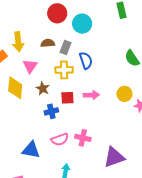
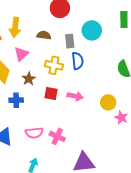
cyan circle: (82, 24) -> (92, 30), moved
gray rectangle: (66, 47) -> (70, 41), moved, turned -40
blue cross: (51, 111) -> (16, 100), moved

